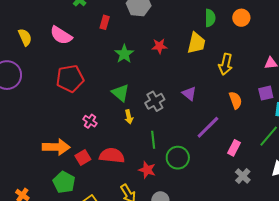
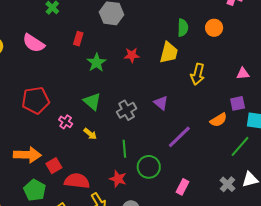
red rectangle: (105, 22) -> (78, 39), moved
red pentagon: (70, 79) -> (36, 100), moved
orange semicircle: (236, 100) -> (218, 120), moved, turned 78
yellow arrow: (129, 117) -> (90, 134), moved, turned -40
pink cross: (90, 121) -> (66, 122), moved
pink rectangle: (234, 148) -> (182, 187), moved
red semicircle: (112, 156) -> (77, 181), moved
gray cross: (243, 176) -> (228, 184), moved

